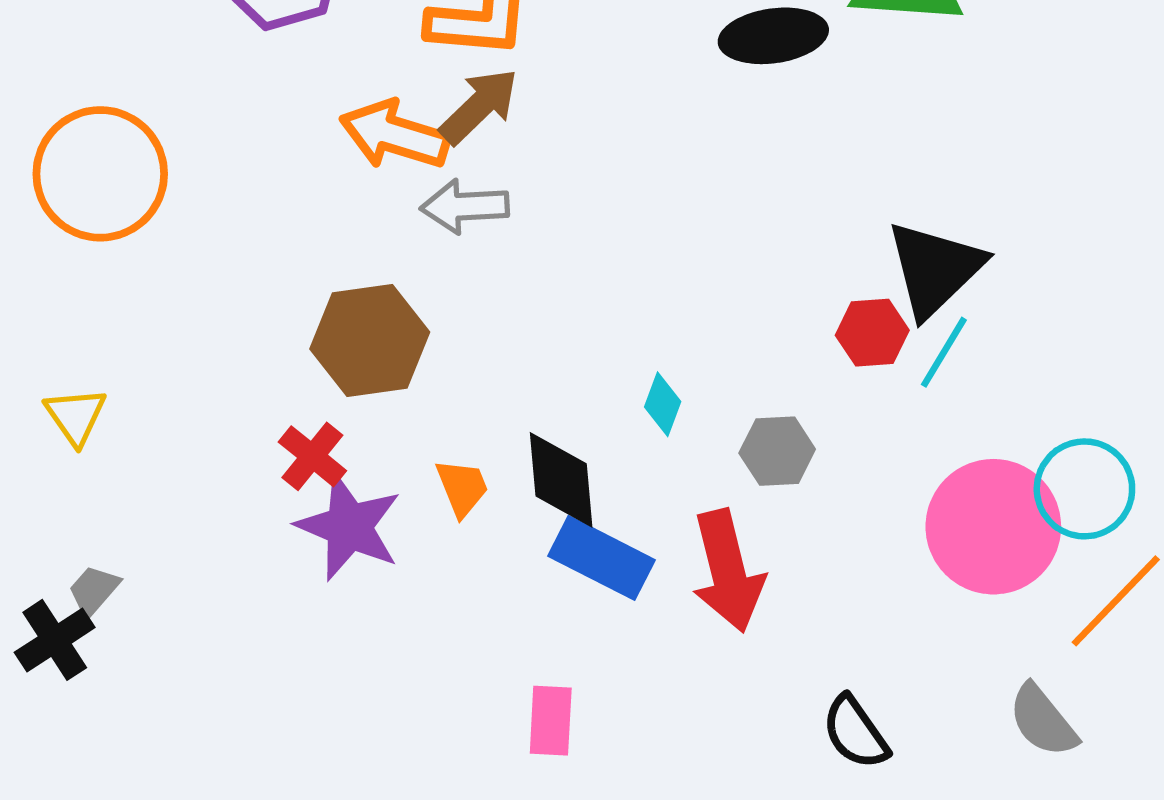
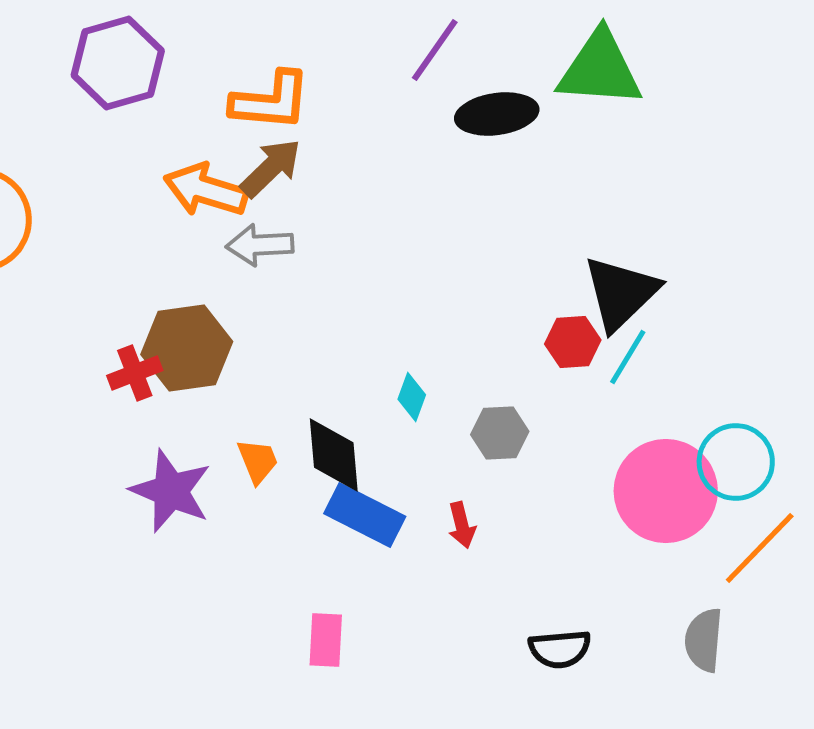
red cross: (312, 456) -> (135, 373), moved, turned 30
red arrow: (728, 571) -> (462, 525), size x0.5
gray semicircle: (1043, 721) -> (704, 640), turned 44
black semicircle: (855, 732) -> (560, 649), turned -60

